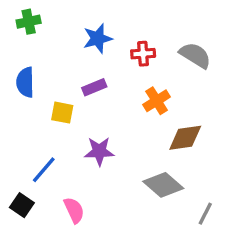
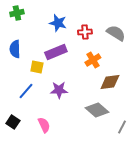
blue star: (98, 38) -> (58, 23), turned 30
purple rectangle: (94, 87) -> (56, 52), size x1.5
blue line: (44, 170) -> (26, 91), moved

